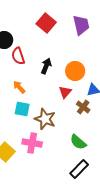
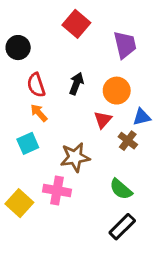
purple trapezoid: (81, 25) -> (125, 45), moved
red semicircle: (18, 56) -> (36, 85), moved
cyan square: (22, 109) -> (28, 143), moved, turned -35
brown star: (45, 119) -> (75, 157), turned -30

